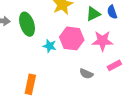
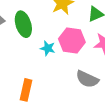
gray semicircle: (86, 74) -> (87, 79), size x1.5

